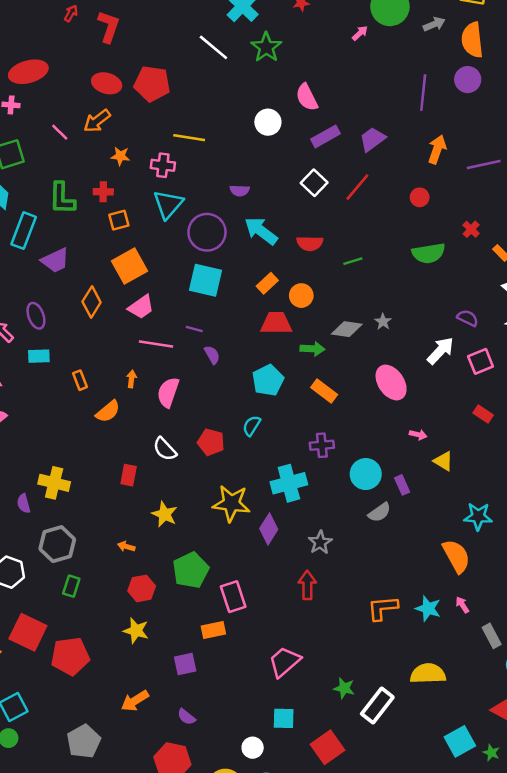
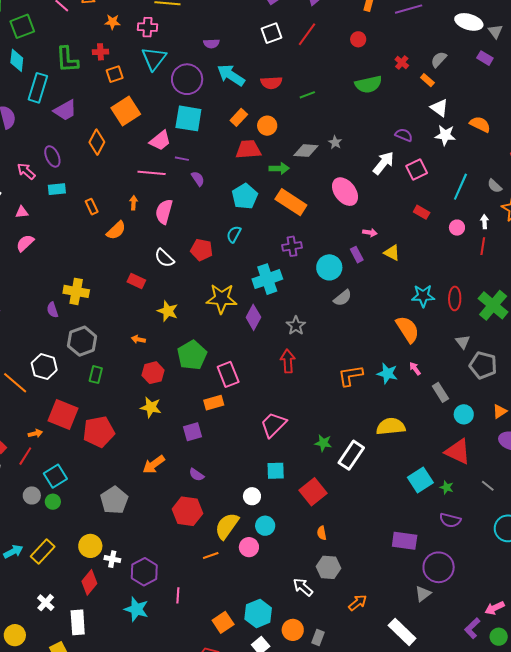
white square: (314, 183) -> (272, 33), turned 30
pink trapezoid: (141, 307) -> (160, 140), moved
orange rectangle: (324, 391) -> (291, 202), size x1.4
red rectangle: (129, 475) -> (136, 281), turned -72
purple rectangle: (402, 485) -> (357, 255), moved

